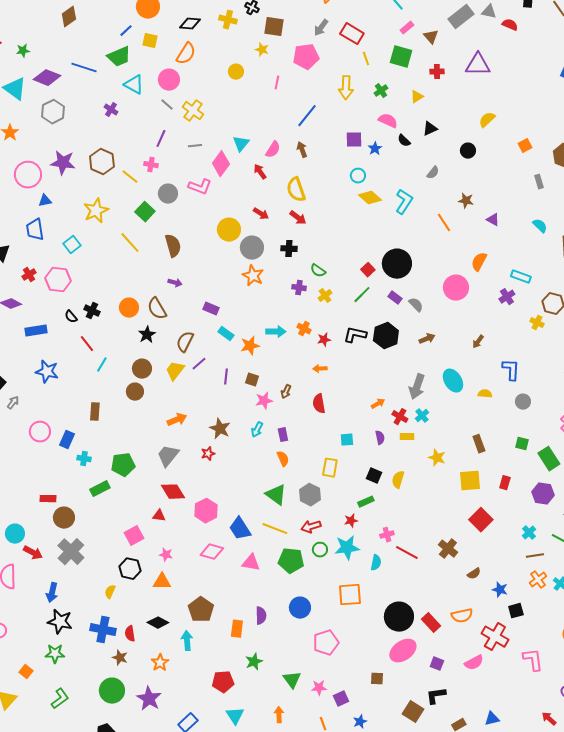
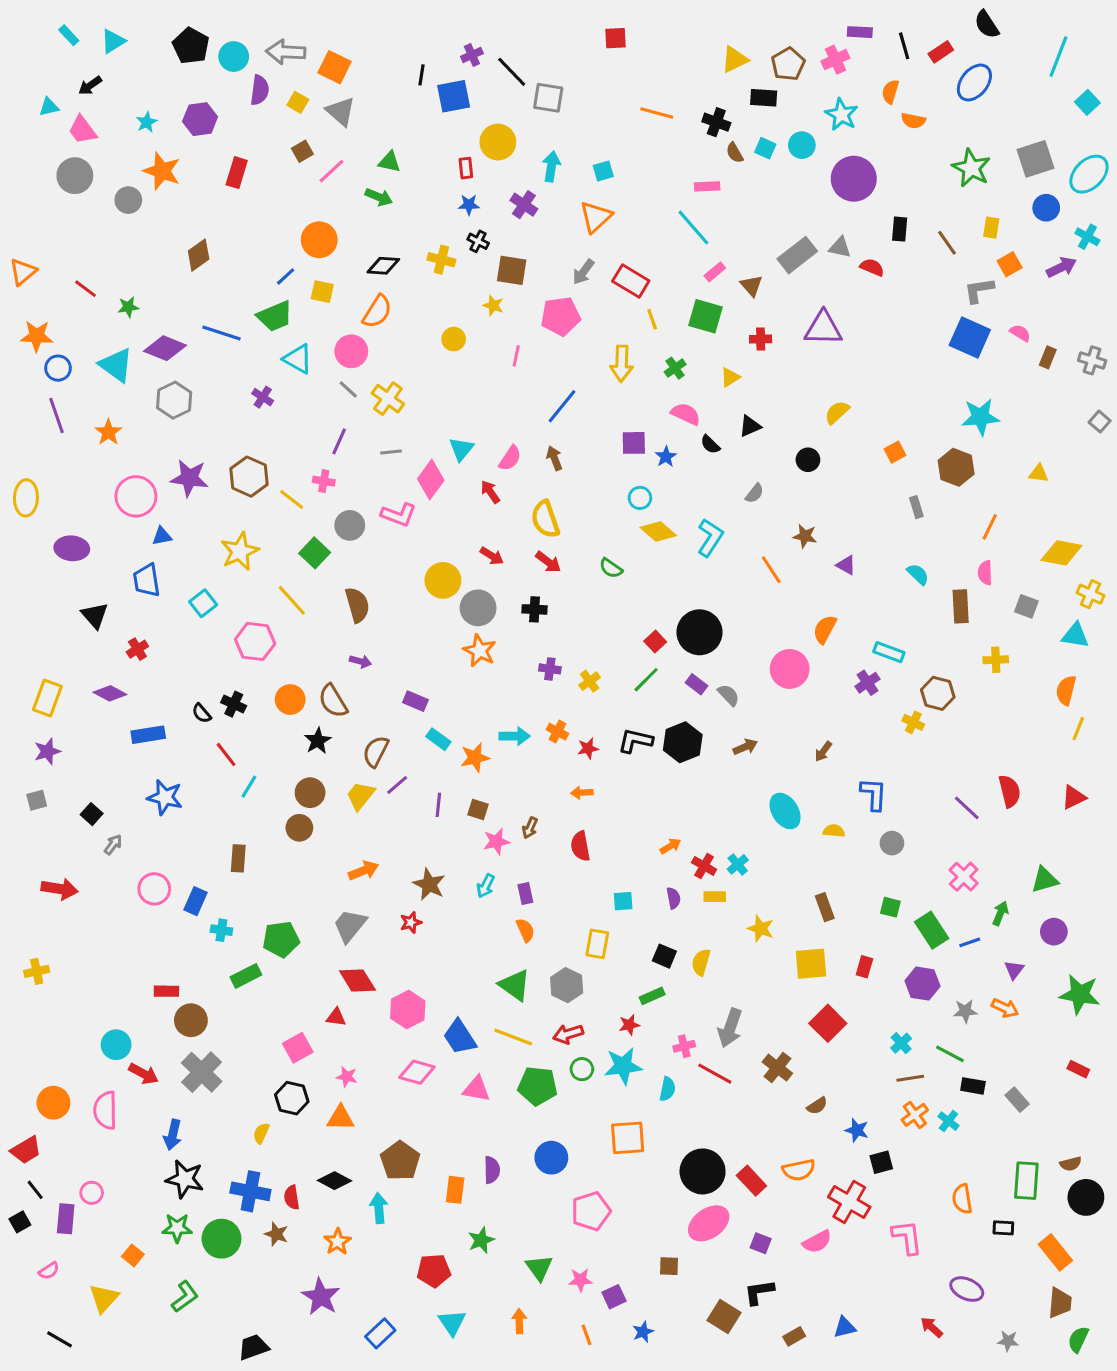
green semicircle: (318, 271) -> (611, 568), moved
pink hexagon: (58, 280) -> (255, 641), moved
gray arrow: (417, 387) -> (730, 1028), moved
green circle: (112, 691) -> (221, 1239), moved

